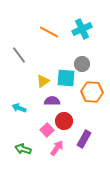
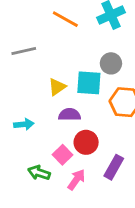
gray line: (19, 55) -> (24, 51), turned -66
cyan arrow: (19, 108) -> (24, 124), turned 152
green arrow: (23, 149) -> (39, 173), moved

